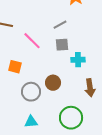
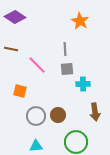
gray line: (60, 25) -> (65, 49), turned -64
brown circle: (53, 83) -> (58, 115), moved

